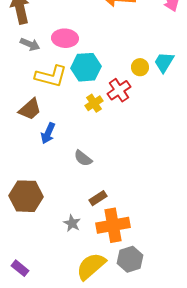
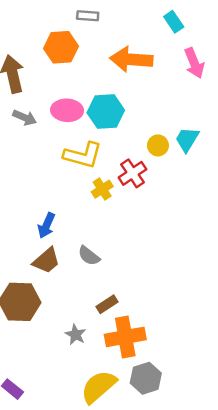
cyan hexagon: (86, 67) -> (106, 112), moved
yellow L-shape: (51, 76) -> (83, 155), moved
brown trapezoid: (30, 109) -> (46, 261), moved

